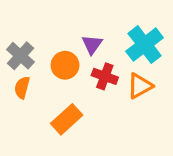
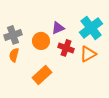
purple triangle: (92, 45) -> (58, 28), turned 32
gray cross: (20, 56) -> (13, 35), turned 30

